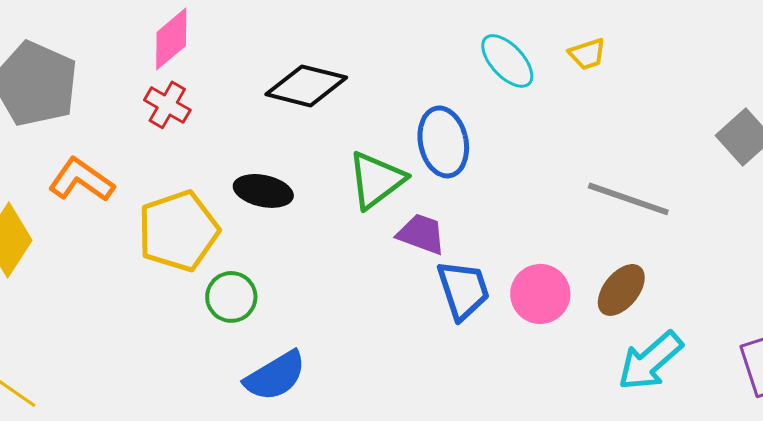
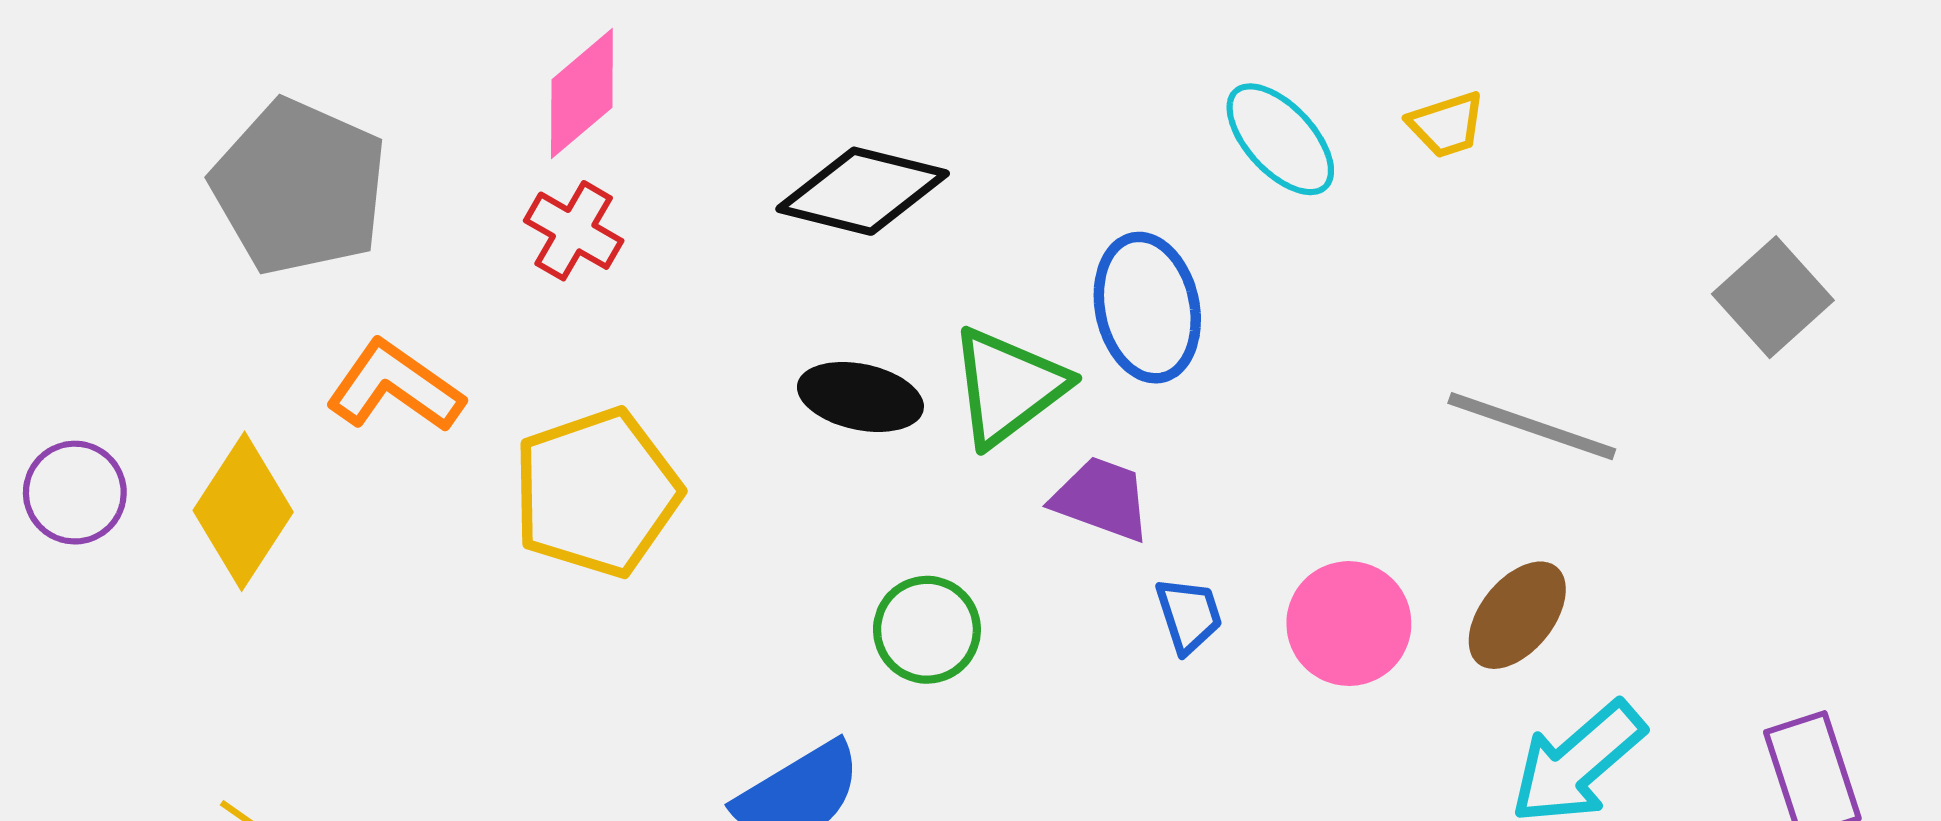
black ellipse: (263, 191) -> (860, 397), moved
blue trapezoid: (463, 290) -> (1189, 615), size x0.6
green circle: (231, 297) -> (927, 630), moved

